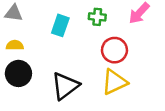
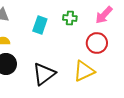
red circle: (114, 50) -> (97, 43), moved

